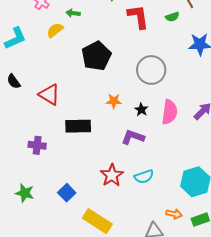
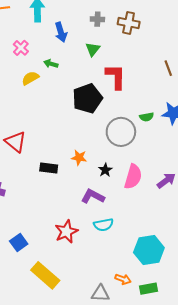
green semicircle: (172, 17) -> (147, 117), moved
black pentagon: (96, 56) -> (87, 98), moved
black rectangle: (78, 126) -> (49, 168), moved, size x0.7
cyan semicircle: (144, 177) -> (103, 225), moved

